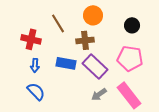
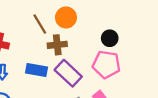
brown line: (58, 23) -> (40, 24), moved
black circle: (132, 25) -> (110, 38), moved

